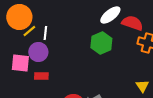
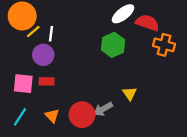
pink square: (20, 63) -> (23, 84), moved
yellow triangle: (142, 86) -> (130, 94), moved

